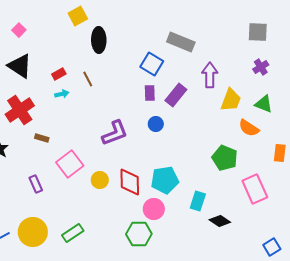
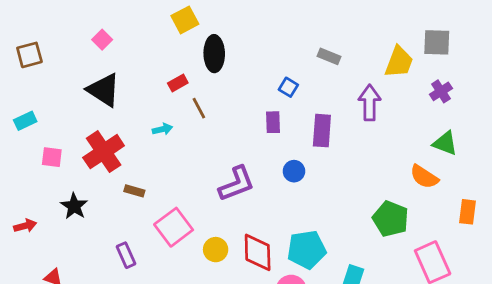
gray rectangle: (181, 42) -> (329, 56), size x0.6
blue square: (152, 64) -> (288, 87), size x0.6
red rectangle: (59, 74) -> (178, 83), moved
purple rectangle: (150, 93) -> (273, 122), moved
purple rectangle: (176, 95) -> (322, 131), turned -35
yellow trapezoid: (231, 100) -> (399, 62), moved

